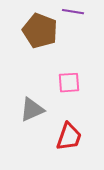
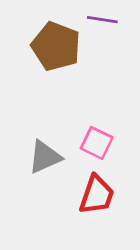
pink square: (69, 83) -> (97, 143), moved, turned 30

